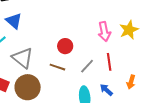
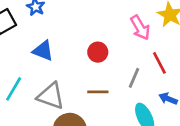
blue triangle: (14, 21) -> (43, 51), moved
red circle: (65, 46) -> (98, 52), moved

